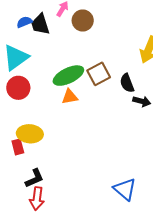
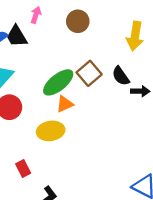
brown circle: (83, 21) -> (78, 21), moved
yellow ellipse: (30, 134) -> (51, 131), moved

